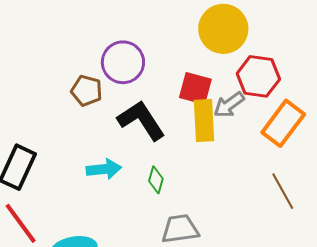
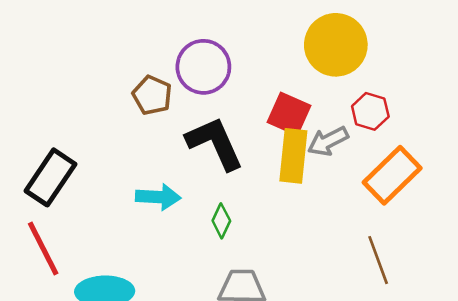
red hexagon: (258, 76) -> (370, 111), size x0.7

